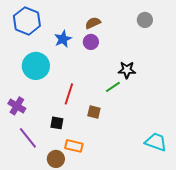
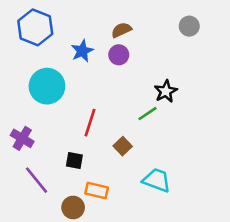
black star: (127, 70) -> (166, 91), turned -30
brown square: (94, 112) -> (123, 146), turned 32
cyan trapezoid: (156, 142) -> (157, 180), moved

